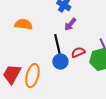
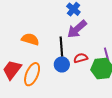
orange semicircle: (24, 24) -> (30, 39), moved
purple arrow: (70, 24) -> (77, 29), size x1.5

